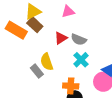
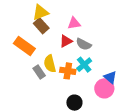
pink triangle: (68, 11) -> (74, 23), moved
orange rectangle: (16, 30) -> (24, 46), moved
orange cross: (71, 86) -> (68, 71), moved

